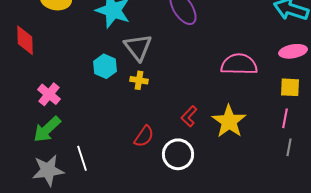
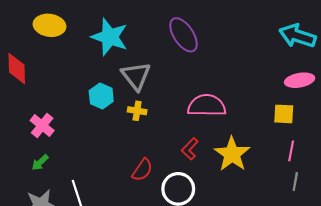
pink semicircle: (239, 64) -> (207, 106), moved
yellow square: (290, 87) -> (284, 114), moved
green arrow: (47, 129) -> (40, 162), size x0.6

